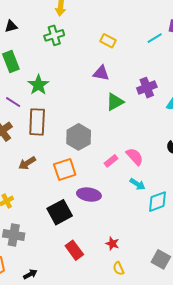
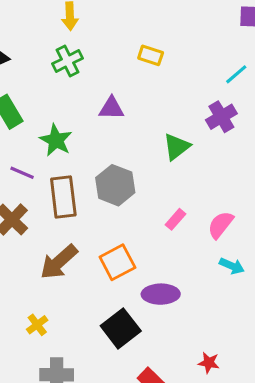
cyan line: (155, 38) -> (236, 74), moved
purple triangle: (101, 73) -> (111, 108), moved
gray hexagon: (79, 137) -> (115, 185), moved
pink semicircle: (135, 157) -> (221, 225), turned -90
pink rectangle: (111, 161) -> (176, 219), moved
brown arrow: (27, 163) -> (59, 262), size x1.5

